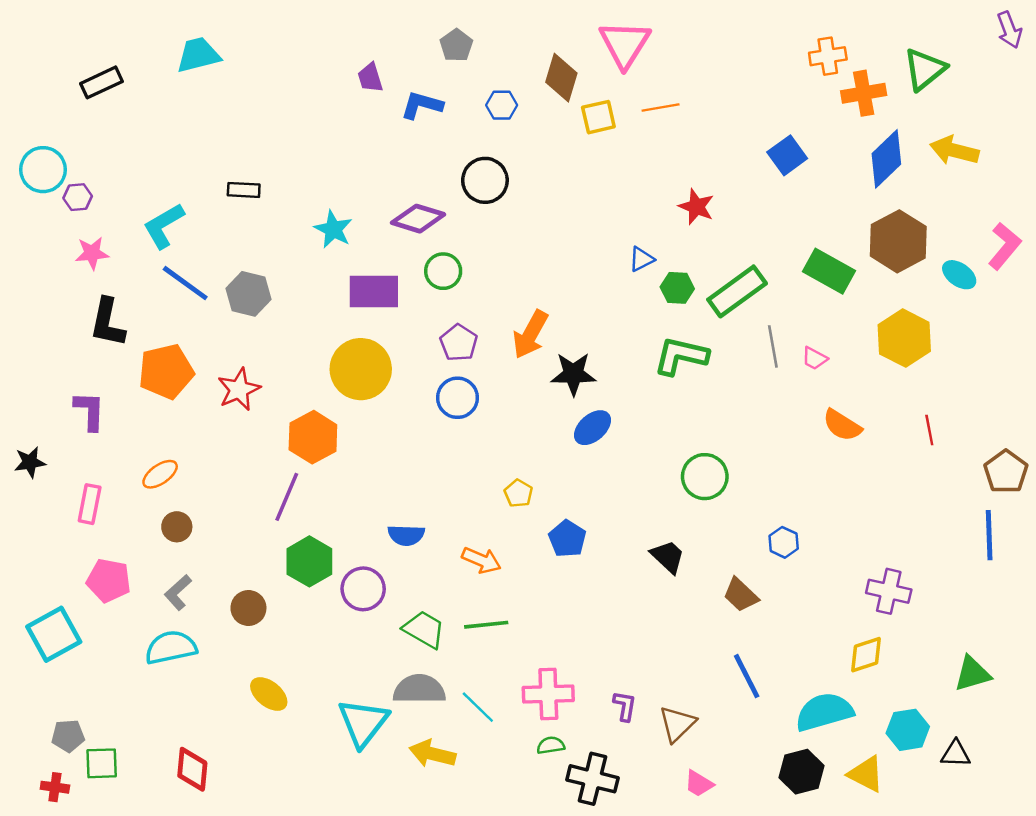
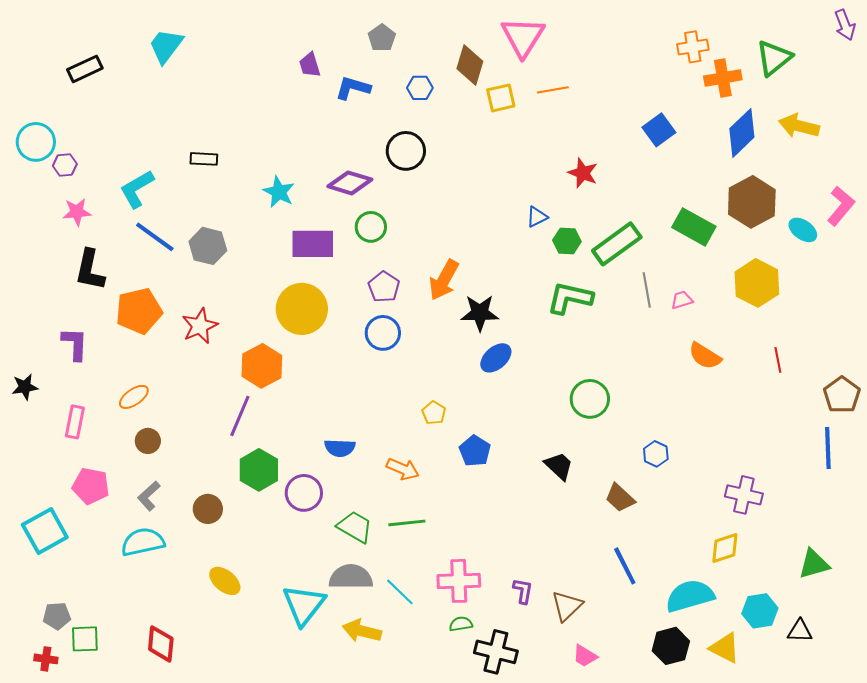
cyan trapezoid: (198, 55) -> (166, 46), turned -39
pink trapezoid: (815, 358) -> (682, 300), turned 135

